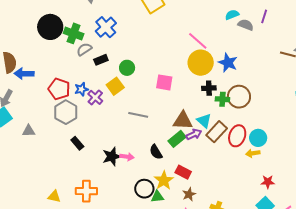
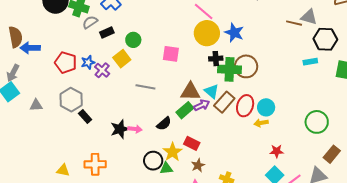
green cross: (222, 99) -> (230, 69), size x1.6
gray hexagon: (66, 112) -> (71, 100), moved
black semicircle: (156, 152) -> (164, 124), turned -98

